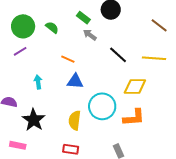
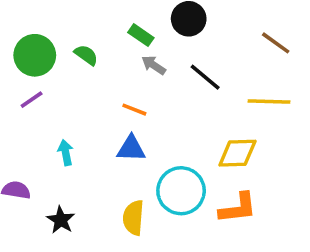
black line: (118, 55) -> (205, 77), moved
orange line: (68, 59) -> (134, 110), moved
black star: (34, 120) -> (61, 220), size x0.7

